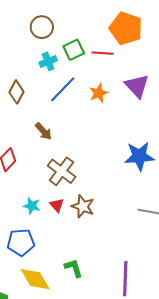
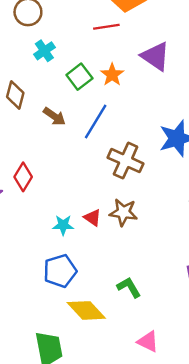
green square: (74, 50) -> (79, 77), moved
blue line: (63, 89) -> (96, 122), moved
brown arrow: (44, 131) -> (54, 116), moved
brown cross: (62, 171) -> (126, 161), moved

